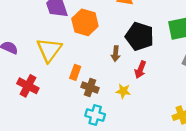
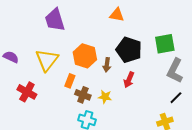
orange hexagon: (85, 22) -> (85, 56), moved
yellow star: (123, 91) -> (105, 97), moved

